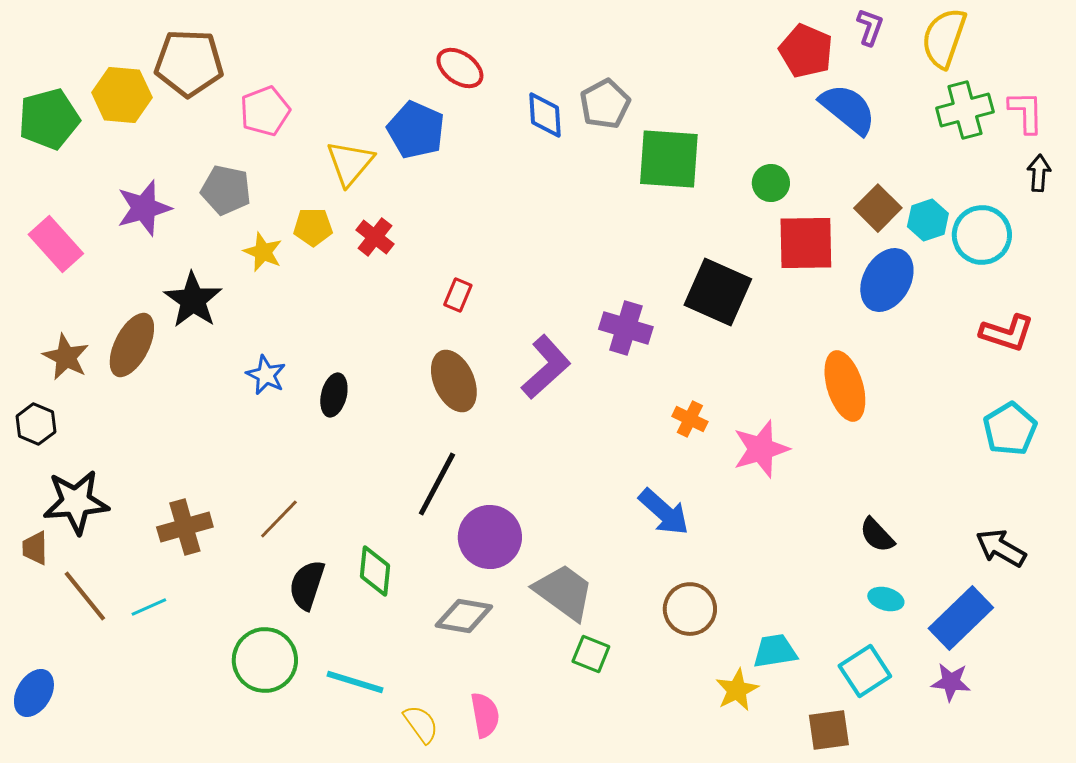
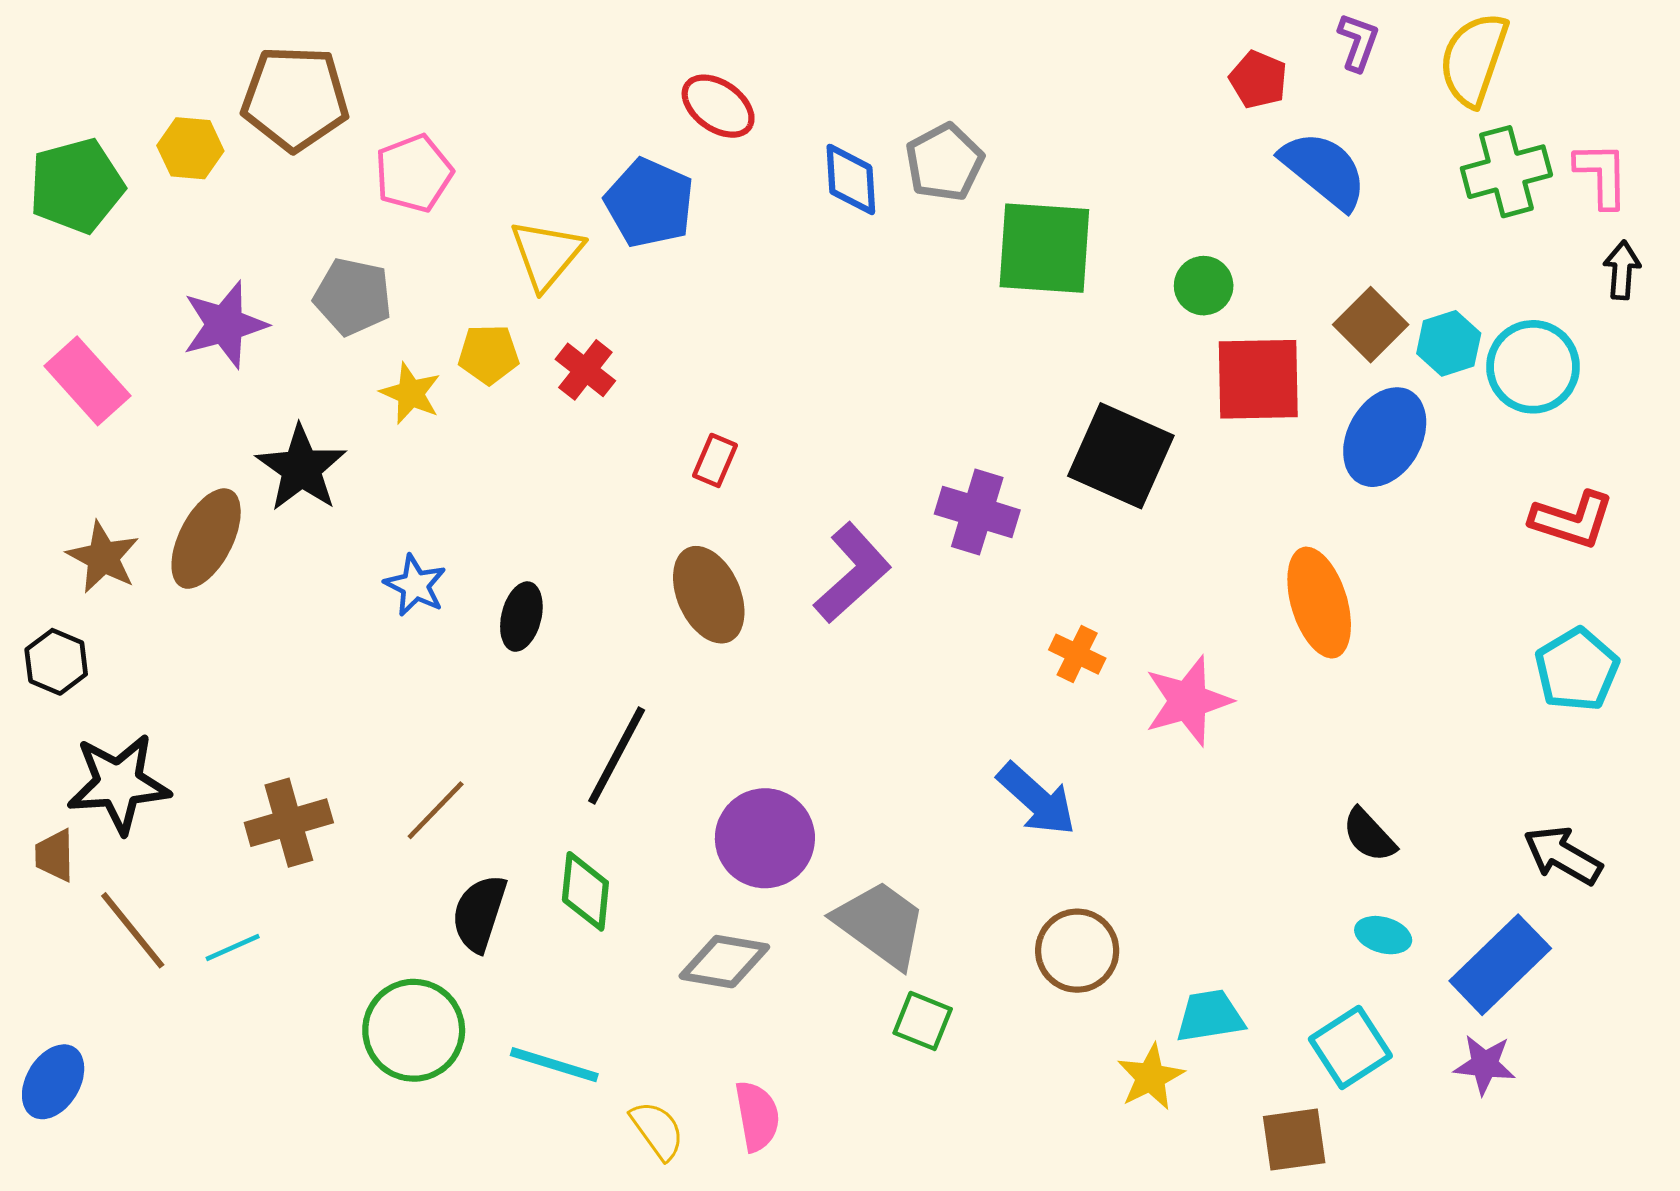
red pentagon: (806, 51) -> (1258, 80), size x0.7
yellow hexagon: (122, 95) -> (190, 148), size x0.7
black line: (437, 484) -> (617, 756), moved

